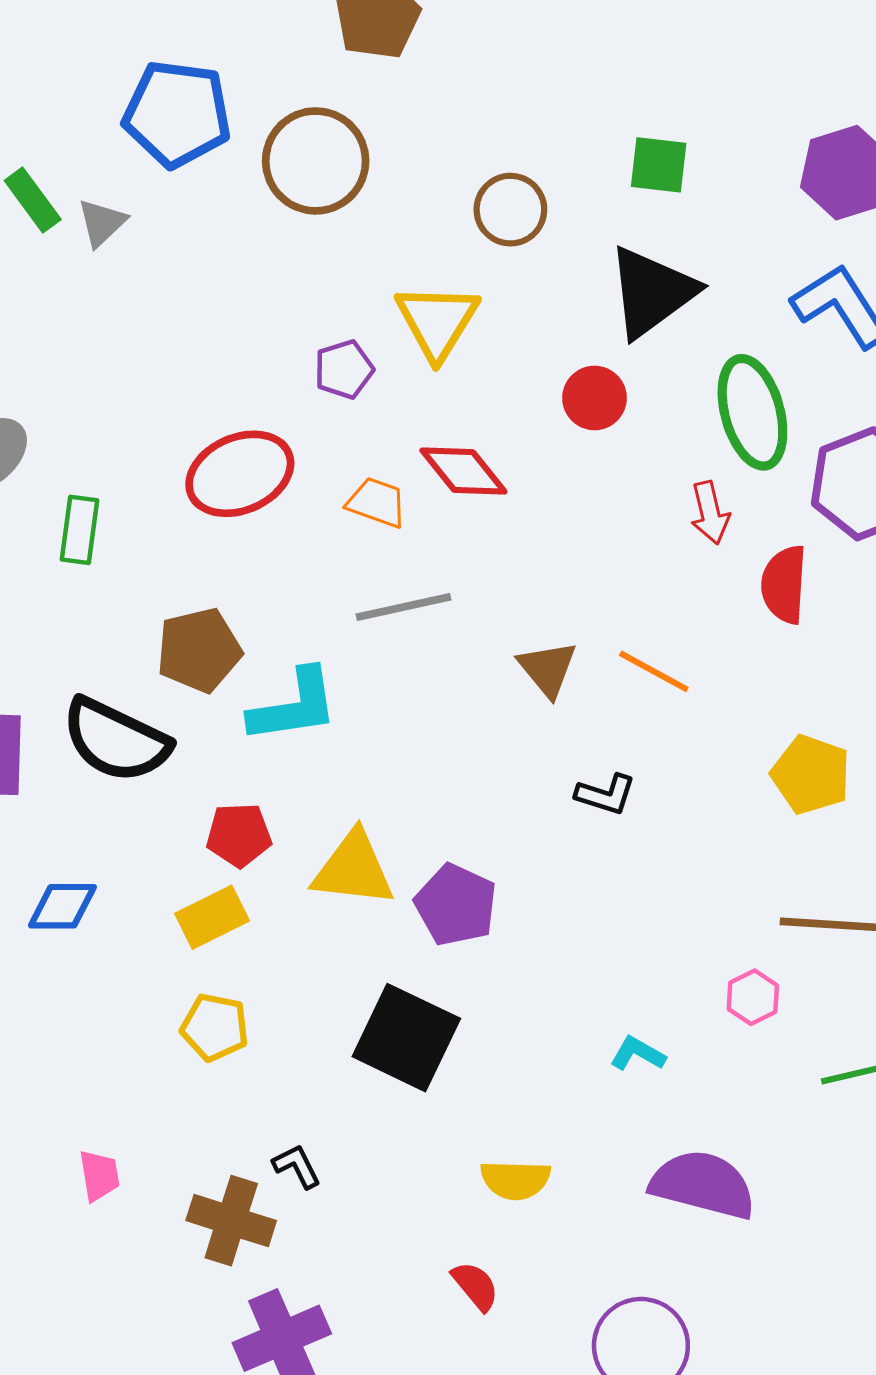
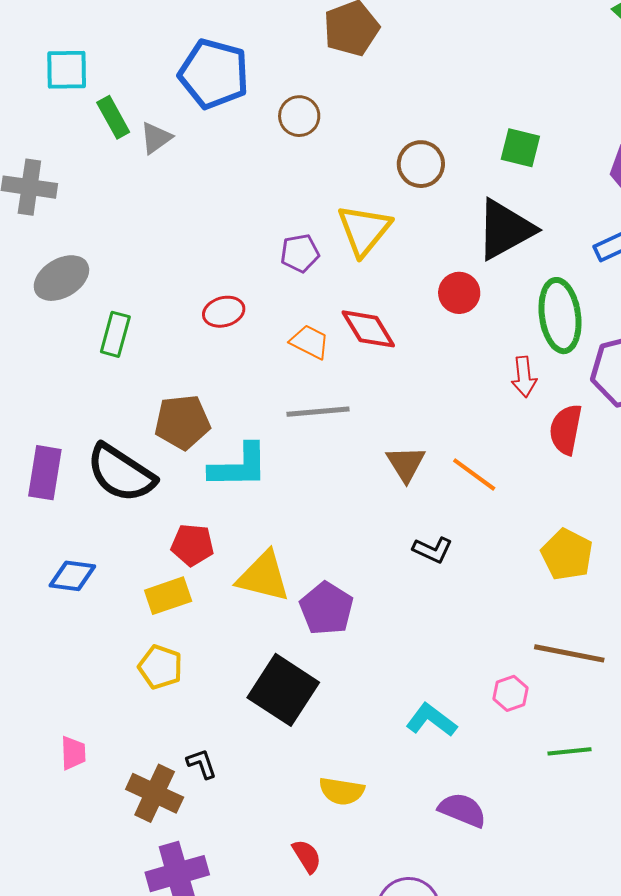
brown circle: (316, 161) -> (299, 116), size x0.6
red ellipse: (240, 474) -> (224, 312), size x0.6
cyan L-shape: (638, 1054) -> (431, 720), size x1.4
purple semicircle: (703, 1185) -> (462, 810), size x0.7

